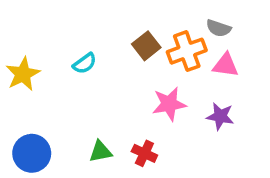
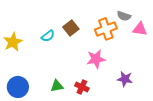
brown square: (146, 46) -> (71, 28), moved
pink triangle: (226, 65) -> (140, 29), moved
purple star: (220, 116) -> (125, 79), moved

